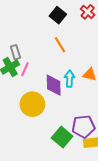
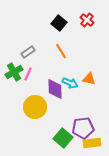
gray rectangle: (15, 52) -> (28, 52), moved, turned 72
cyan arrow: (70, 79) -> (70, 83), turned 112

